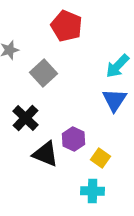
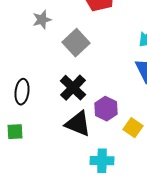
black cross: (26, 118) -> (73, 88), moved
cyan cross: (92, 191) -> (102, 161), moved

